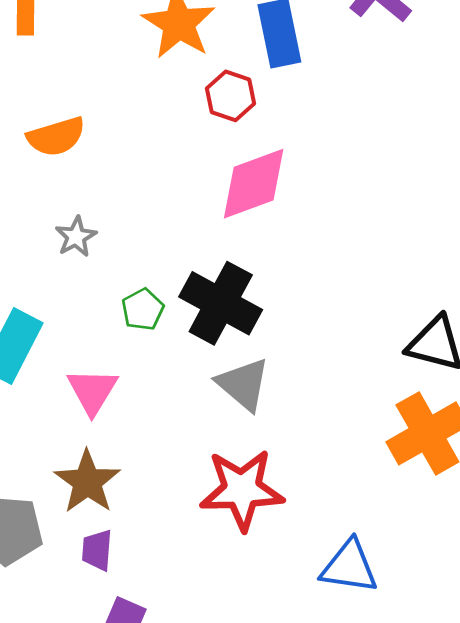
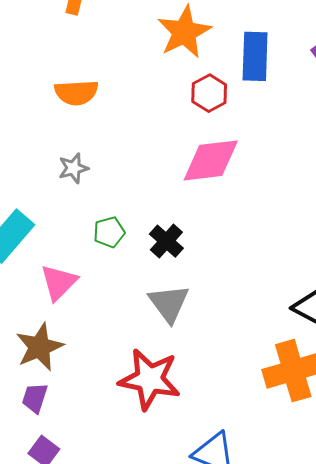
black cross: (221, 303) -> (166, 241), size x0.6

